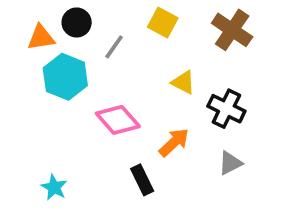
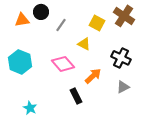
yellow square: (163, 22) -> (97, 23), moved
cyan hexagon: (65, 77) -> (20, 62), moved
yellow triangle: (183, 82) -> (84, 44), moved
cyan star: (54, 187) -> (30, 108), moved

